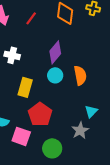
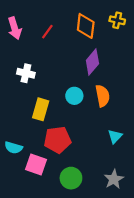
purple diamond: (55, 52) -> (92, 62), moved
red pentagon: (40, 114) -> (57, 140), turned 30
gray star: (80, 130) -> (114, 179), moved

